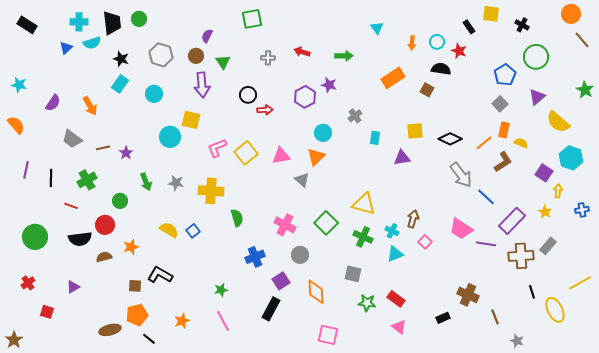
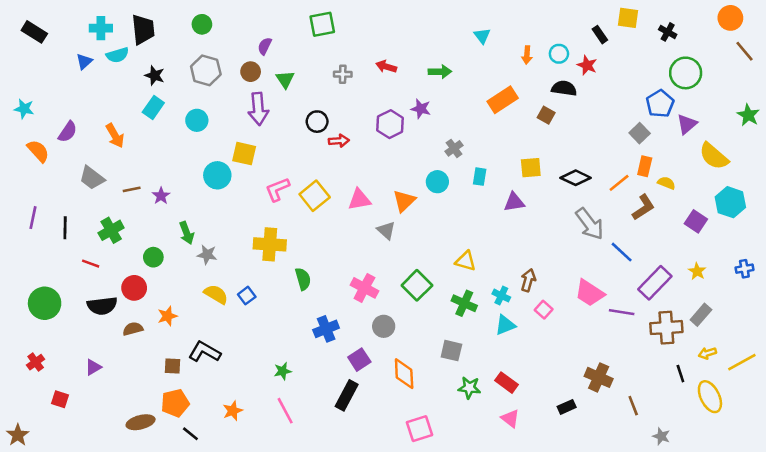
green circle: (139, 19) -> (202, 24), moved
blue pentagon: (505, 75) -> (660, 104), moved
orange semicircle: (16, 125) -> (38, 151), moved
cyan circle: (323, 133) -> (437, 182), moved
gray star: (176, 183) -> (207, 255), moved
yellow arrow: (558, 191) -> (707, 353), moved, turned -112
yellow triangle: (364, 204) -> (466, 261), size x0.7
pink square: (328, 335) -> (419, 429), turned -30

